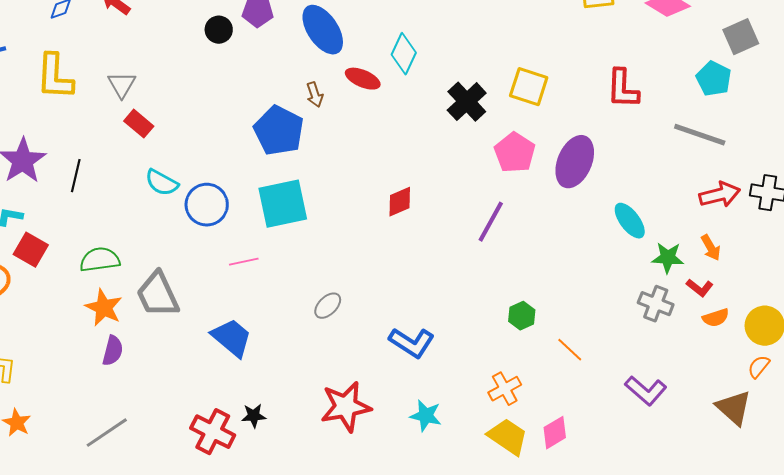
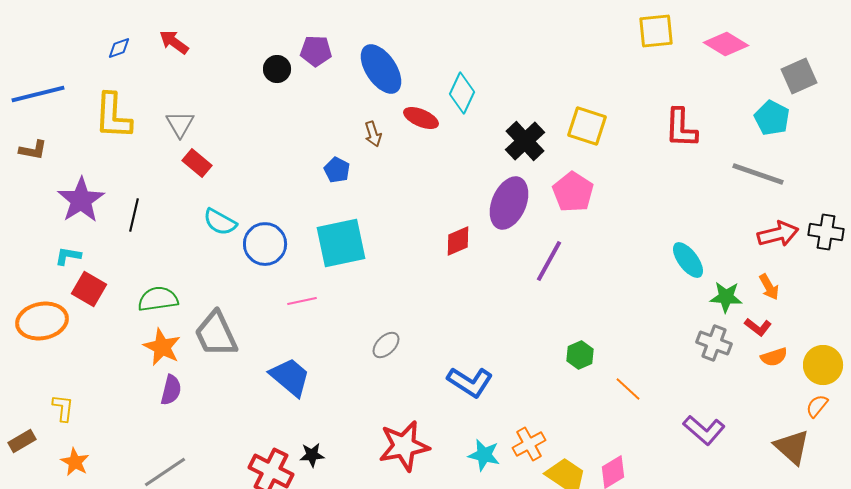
blue pentagon: (279, 131) -> (337, 170), size x0.5
purple ellipse: (575, 162) -> (509, 203), moved
orange cross: (505, 389) -> (529, 444), moved

